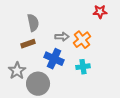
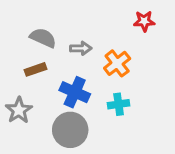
gray semicircle: (33, 23) -> (43, 38), turned -54
gray arrow: (62, 37) -> (81, 48), moved
gray circle: (38, 84) -> (70, 130), moved

